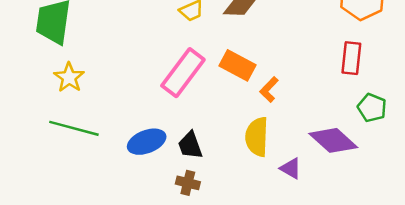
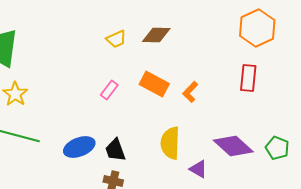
pink rectangle: (183, 73) -> (109, 90), size x0.5
orange L-shape: (269, 90) -> (190, 92), moved
green pentagon: (372, 108) -> (277, 148), moved

